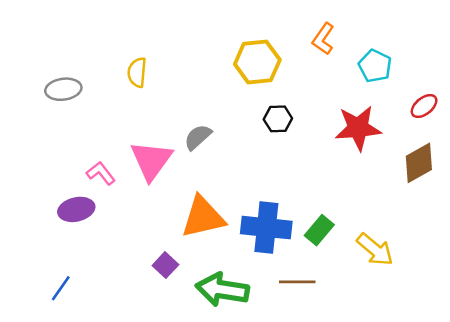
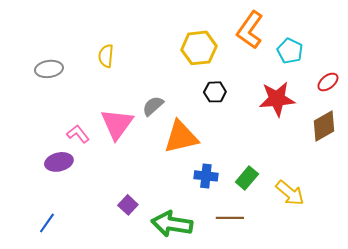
orange L-shape: (323, 39) -> (250, 30), size x1.5
orange triangle: (203, 217) -> (181, 137), moved
blue cross: (266, 228) -> (206, 176), size x0.6

